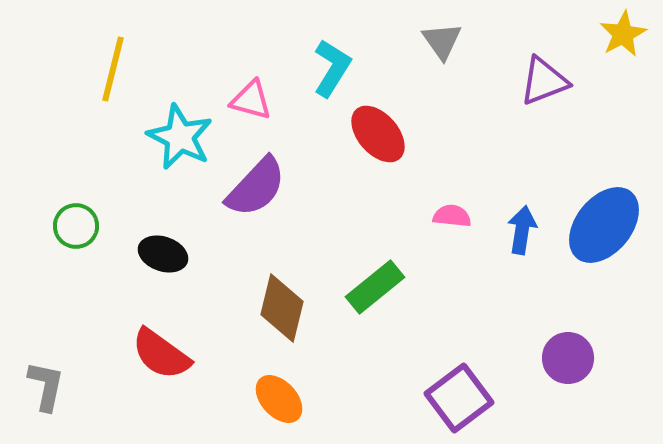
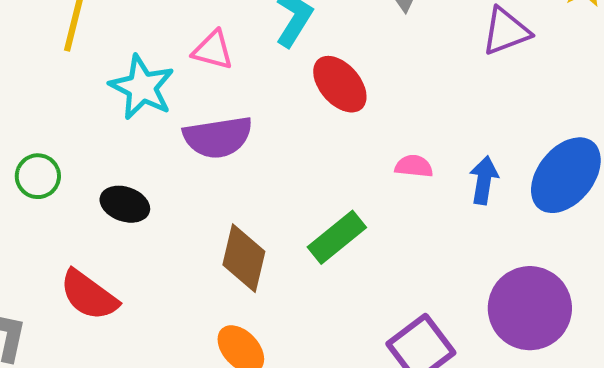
purple semicircle: (256, 187) -> (218, 137), turned 38
red semicircle: (161, 354) -> (89, 295), moved
purple circle: (568, 358) -> (530, 308), size x1.6

